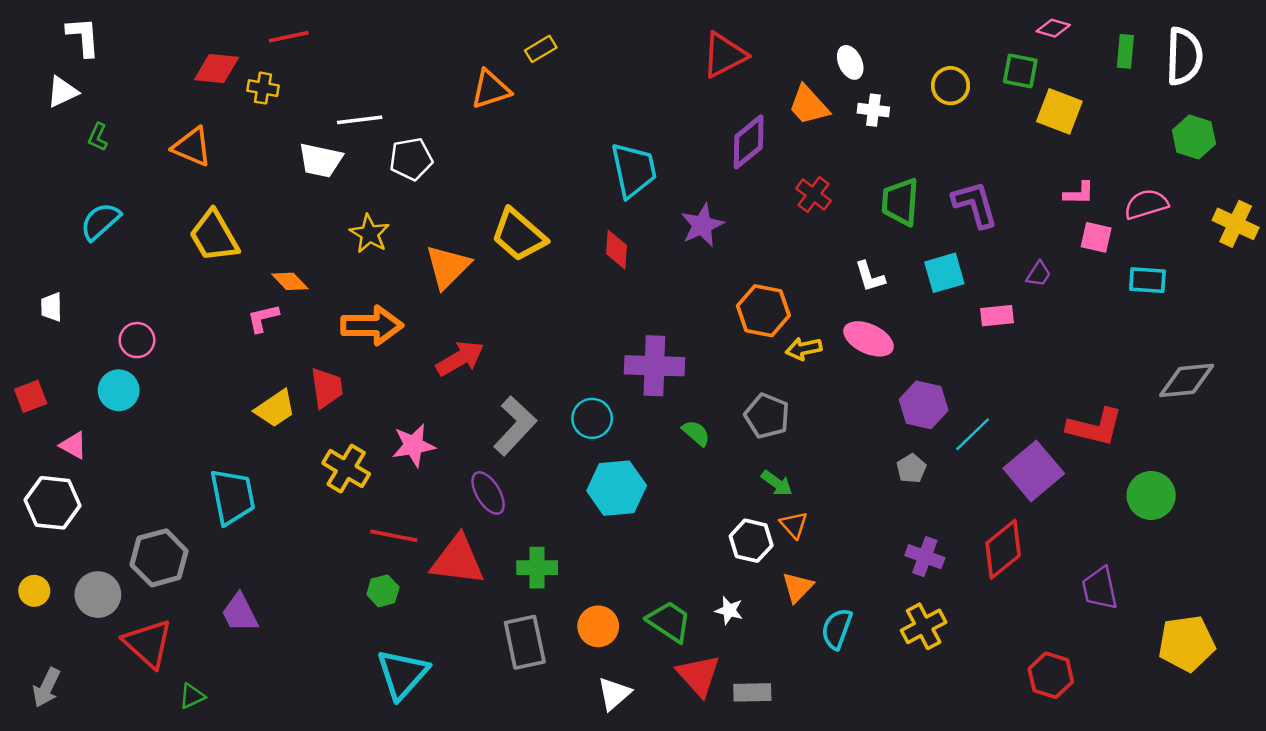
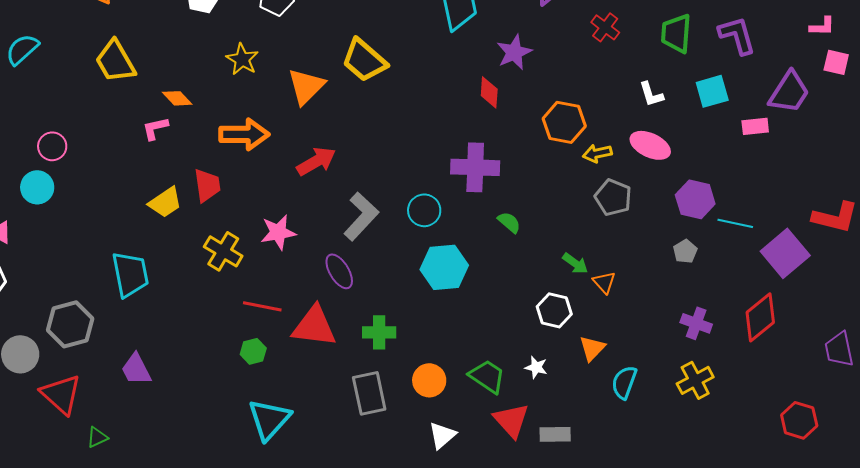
red diamond: (617, 250) -> (489, 92), moved
purple trapezoid: (1039, 274) -> (789, 92), size x2.0
gray pentagon: (767, 416) -> (613, 197), moved
cyan line: (973, 434) -> (735, 223), turned 56
orange triangle: (794, 525) -> (604, 282), moved

